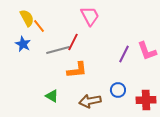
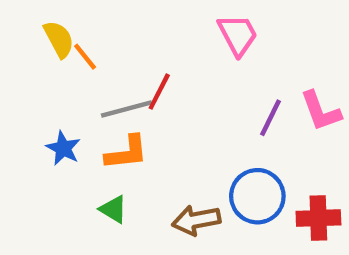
pink trapezoid: (90, 16) -> (238, 35), moved
blue star: (23, 44) -> (63, 148), moved
orange L-shape: (77, 70) -> (126, 153), moved
blue circle: (118, 90) -> (257, 196), size x1.6

